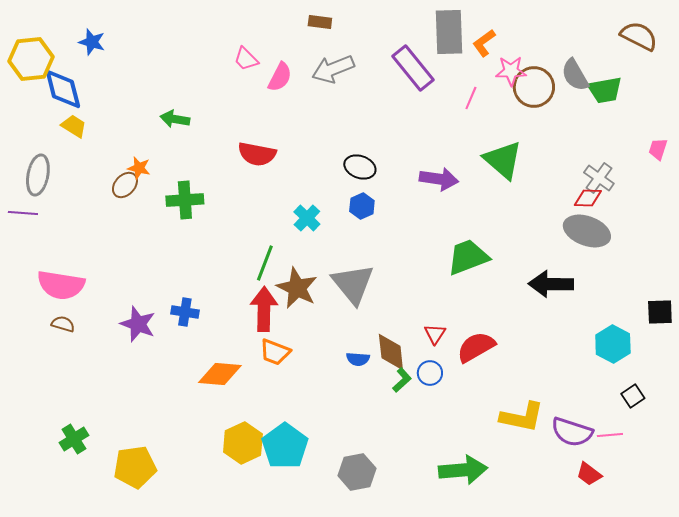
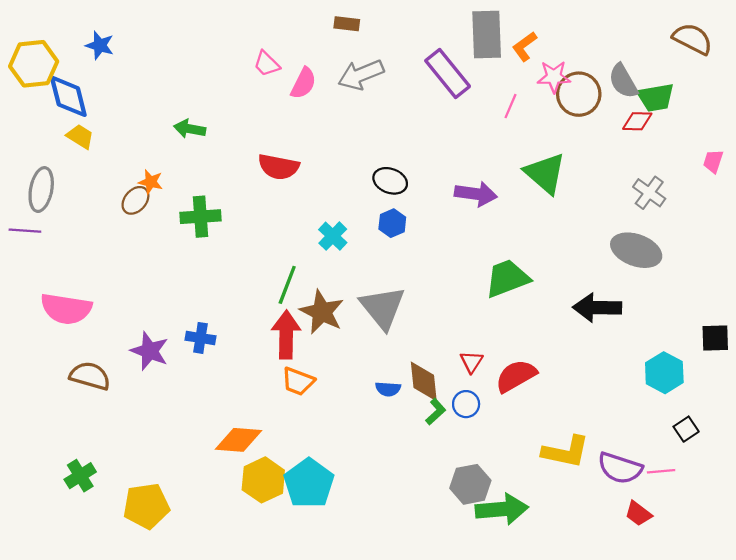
red diamond: (588, 198) -> (637, 121), moved
brown semicircle: (63, 324) -> (90, 376), moved, size x1.6
orange diamond: (220, 374) -> (238, 440), moved
gray hexagon: (357, 472) -> (470, 484), moved

